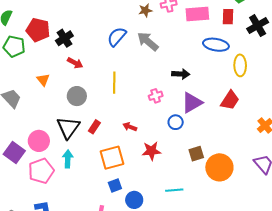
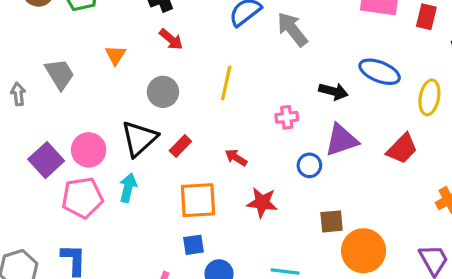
blue ellipse: (216, 45) -> (380, 72), moved

